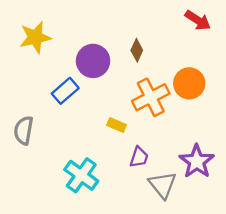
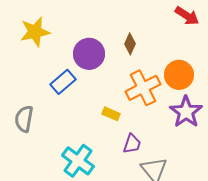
purple star: (197, 161) -> (186, 112), moved

